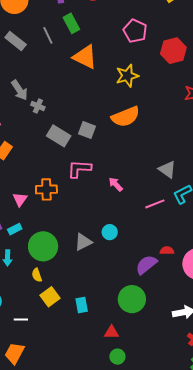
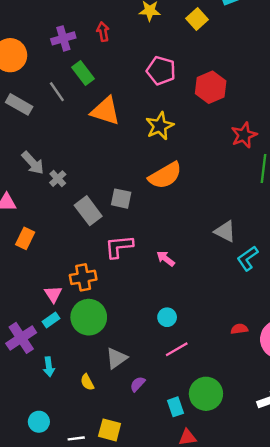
gray cross: (38, 106) -> (58, 179), turned 32
gray rectangle: (59, 136) -> (88, 211), turned 30
pink line: (155, 204) -> (177, 349), moved
cyan rectangle: (15, 229) -> (51, 320), moved
gray triangle: (83, 242) -> (116, 358), moved
green circle: (43, 246) -> (89, 317), moved
purple semicircle: (146, 265) -> (138, 384), moved, size x0.6
yellow square: (50, 297) -> (110, 430), moved, turned -30
cyan rectangle: (82, 305) -> (176, 407), moved

